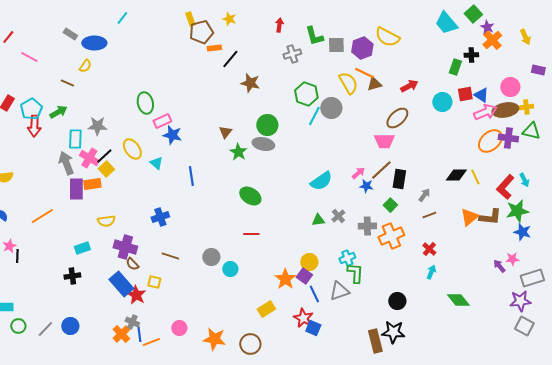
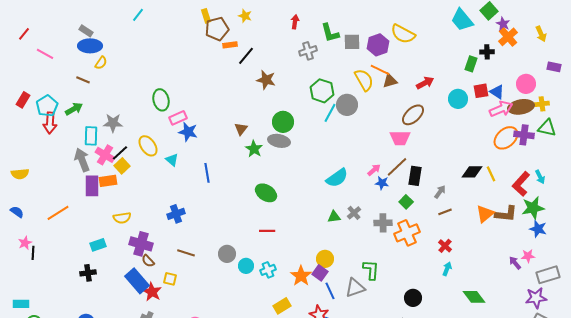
blue ellipse: (94, 43) -> (90, 46), moved
cyan cross: (347, 258) -> (268, 270), moved

